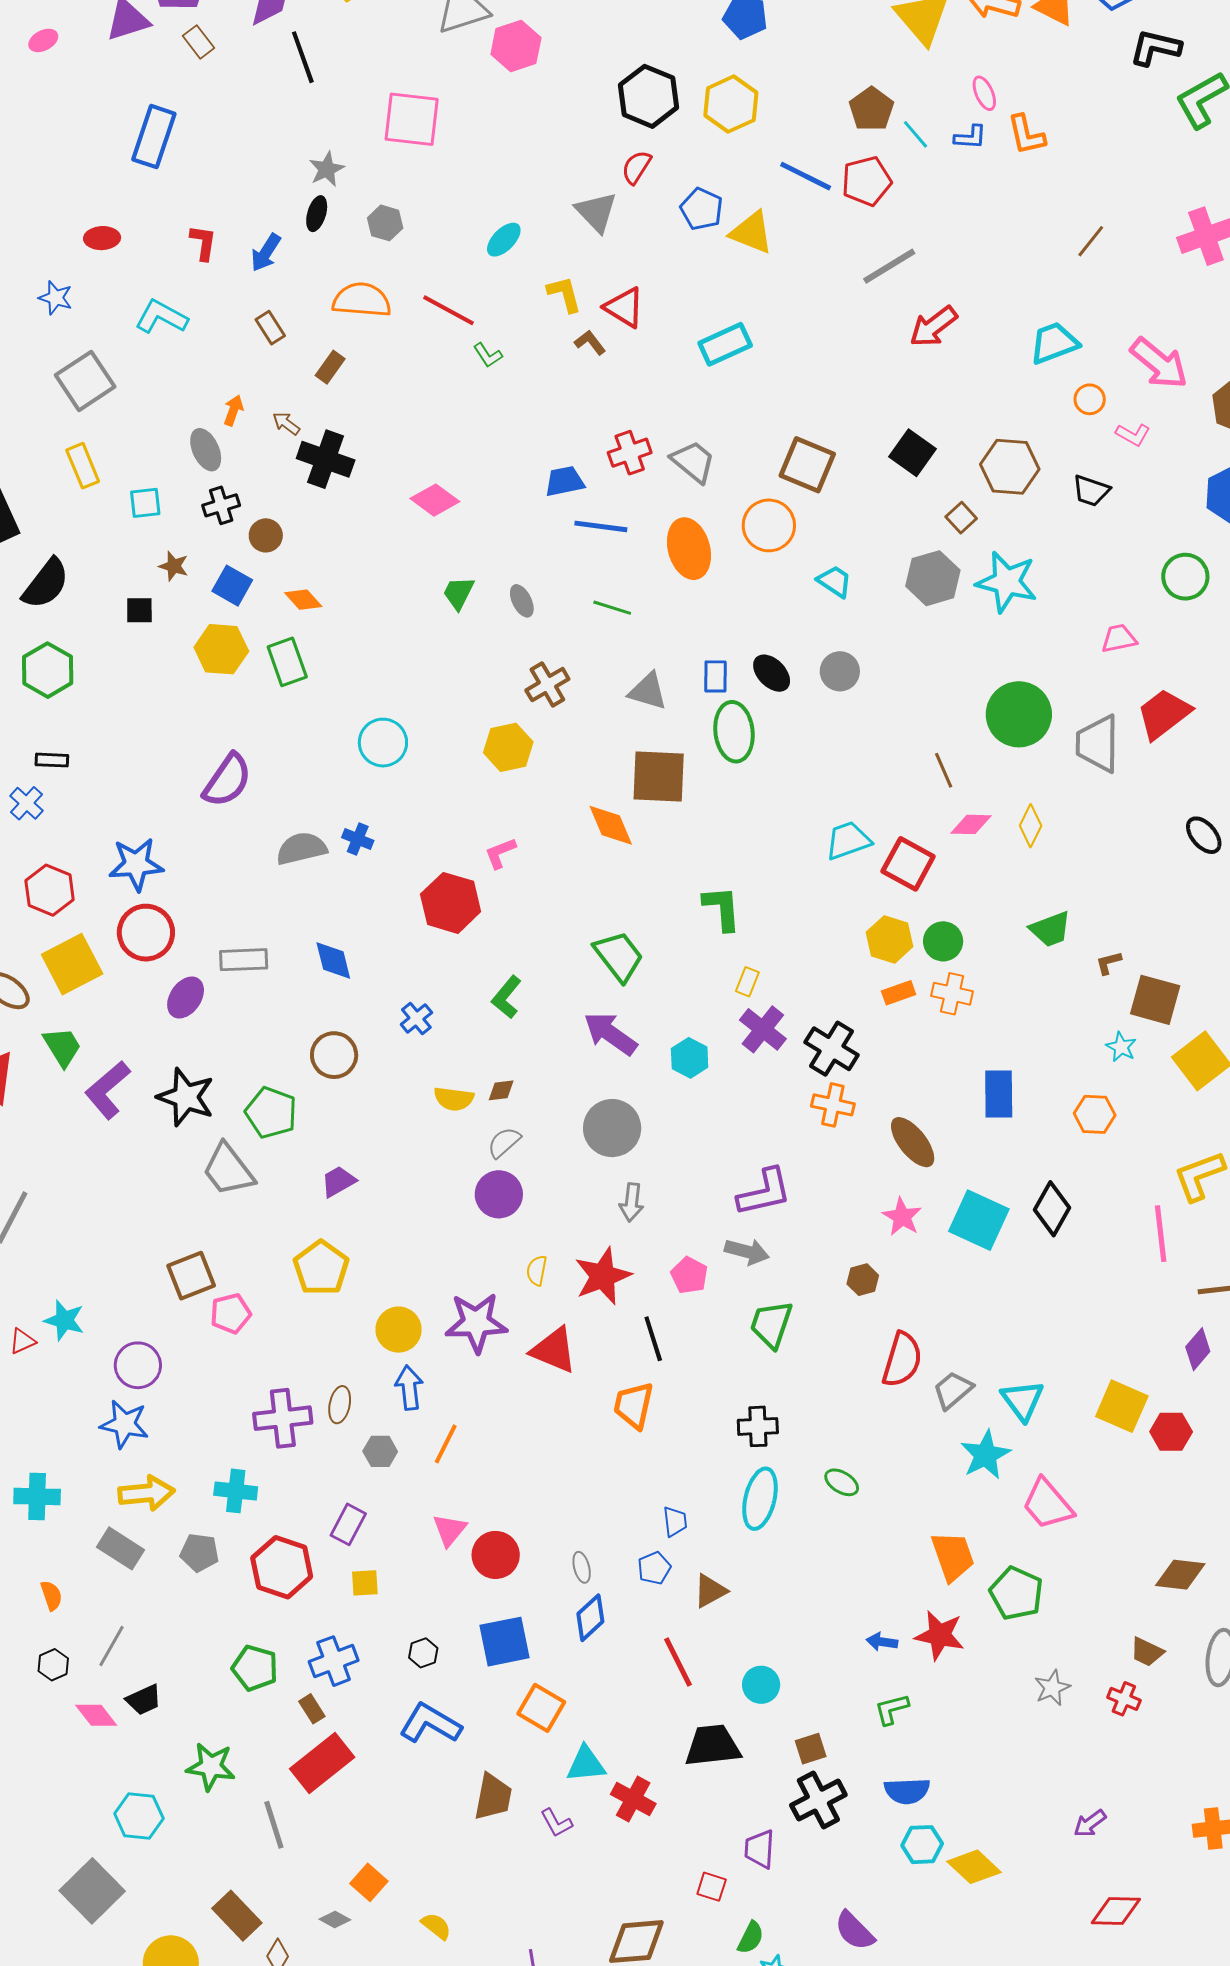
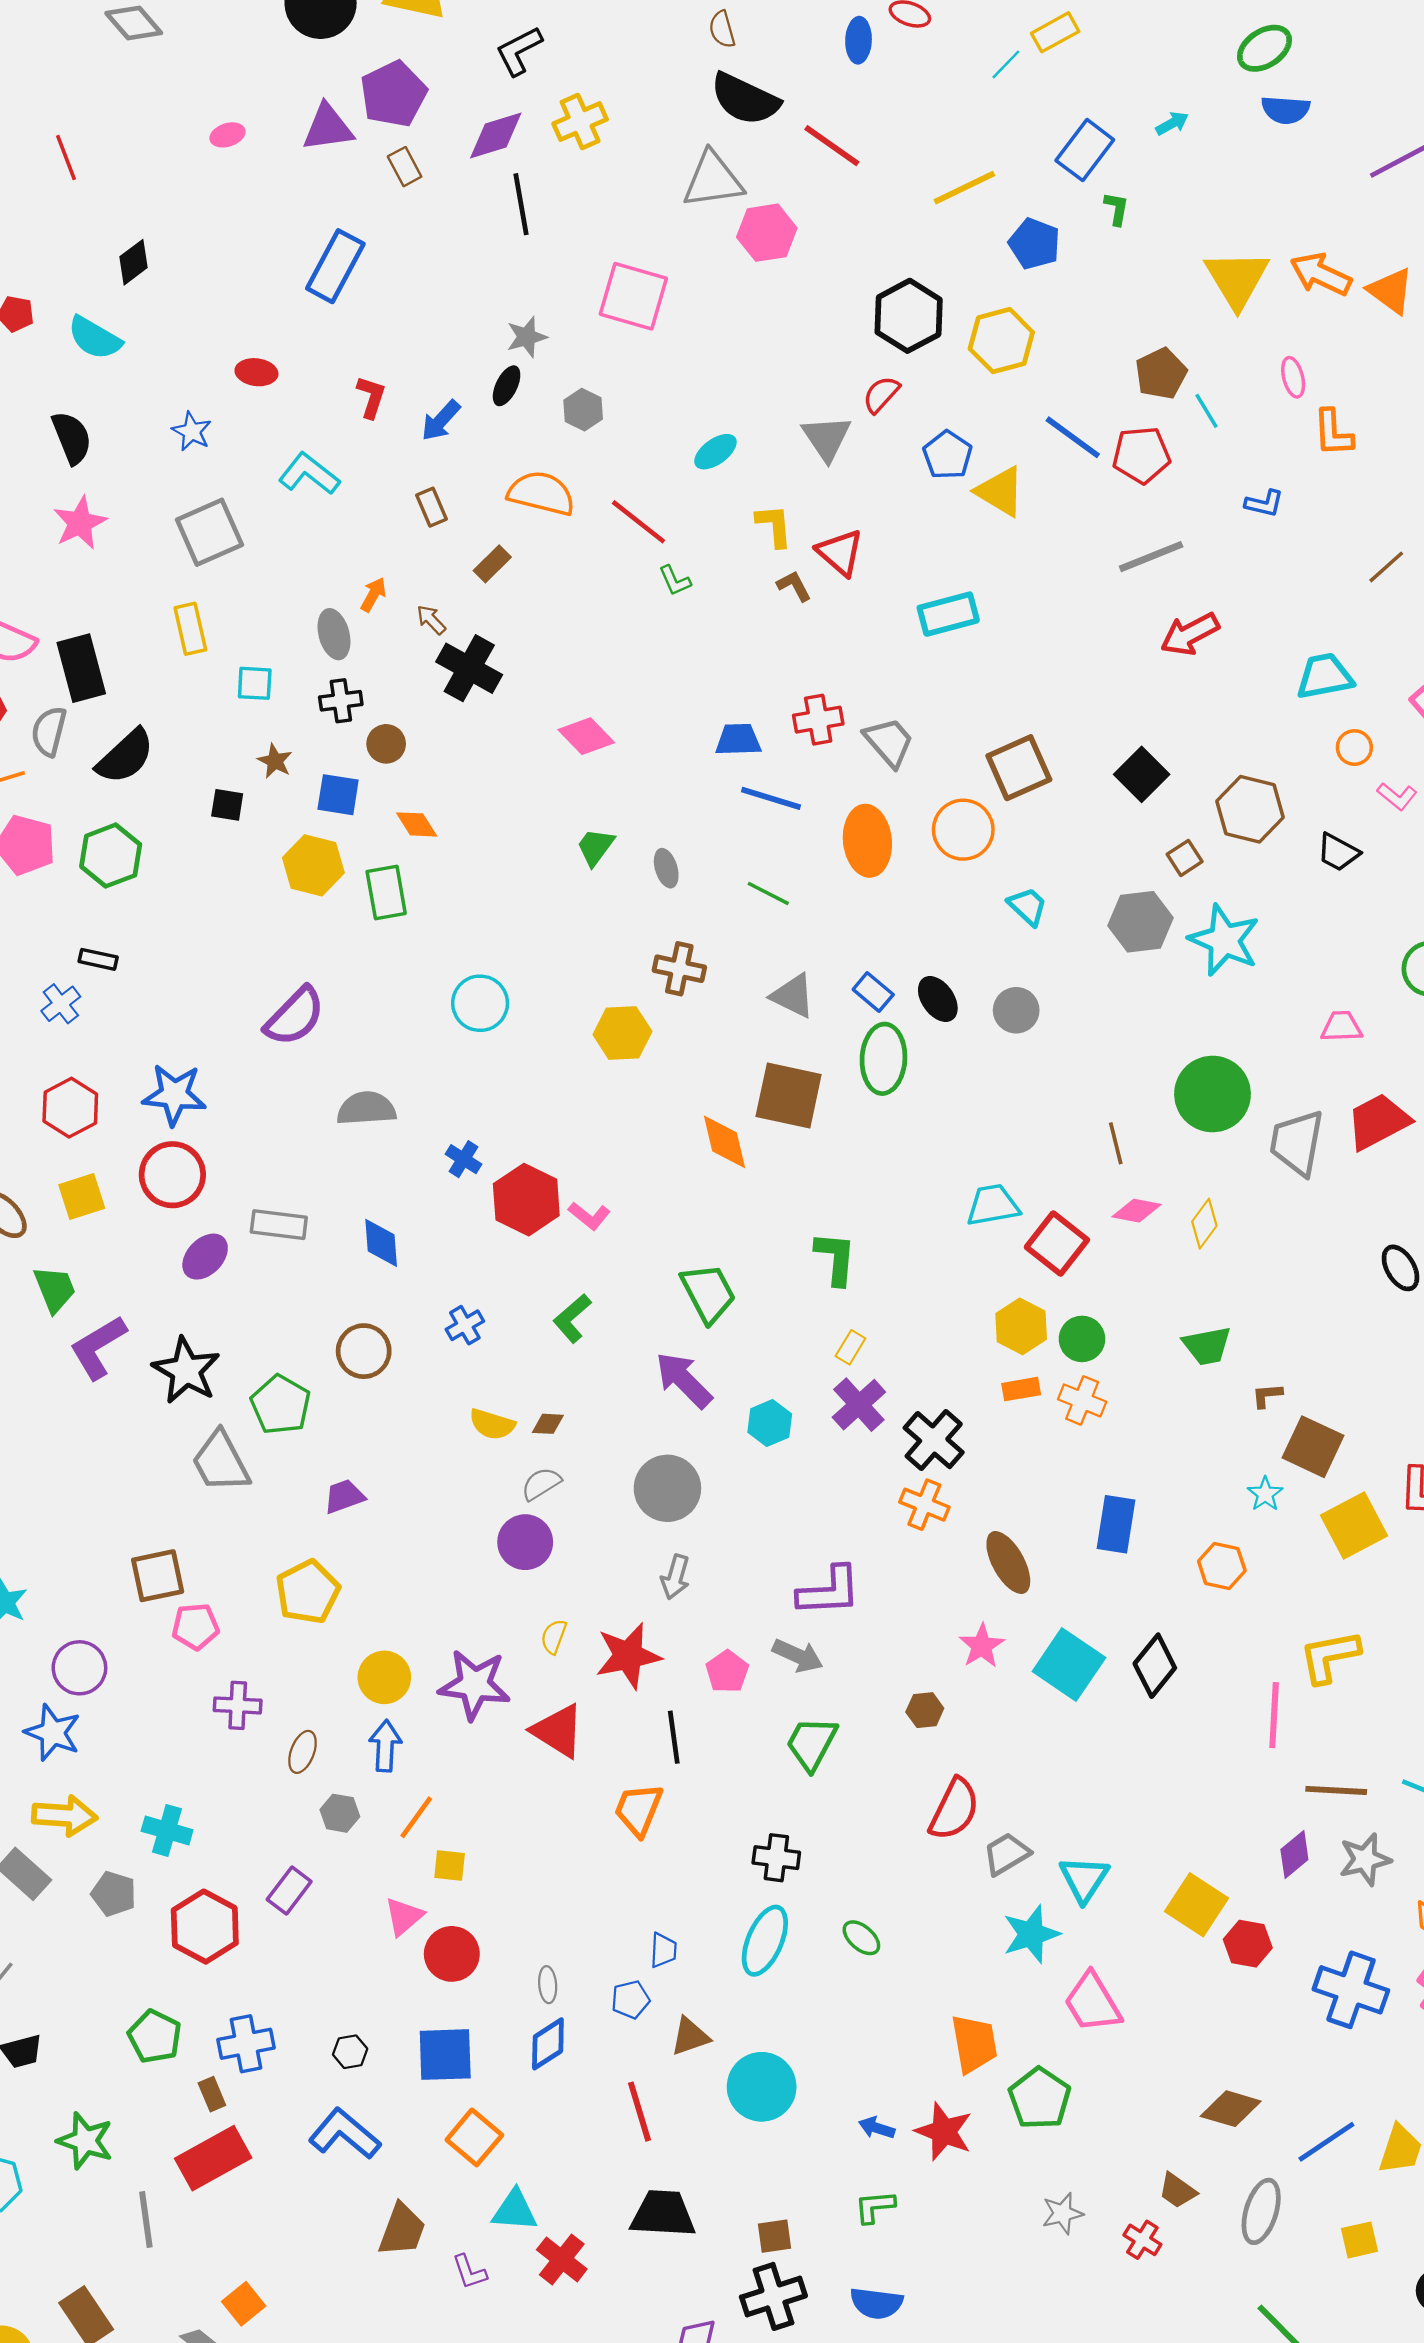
blue L-shape: (970, 137) -> (1264, 503), moved
brown square: (807, 465) -> (1019, 768), turned 34
blue square: (232, 586) -> (338, 795), turned -30
blue rectangle: (716, 676) -> (873, 992), turned -60
brown cross: (547, 685) -> (679, 969), turned 33
blue cross: (358, 839) -> (463, 1159), moved
pink L-shape: (500, 853) -> (589, 1216), moved, turned -129
yellow square: (72, 964) -> (82, 1196), size x0.7
purple cross: (283, 1418) -> (238, 1705), moved, size x0.7
yellow square: (365, 1583) -> (450, 1866), moved
cyan circle: (761, 1685) -> (762, 2087), moved, size x1.6

